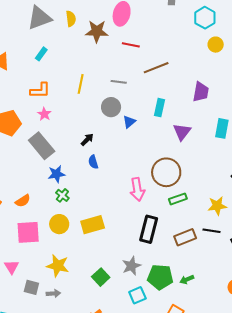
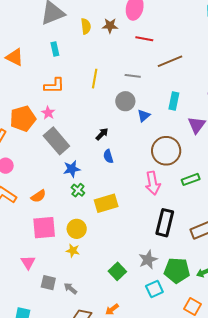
yellow semicircle: (71, 19) -> (86, 26), moved
brown star: (97, 31) -> (110, 26), size x0.7
cyan rectangle: (41, 54) -> (55, 49), turned -48
pink star: (44, 114) -> (48, 113), moved
brown circle: (166, 172) -> (166, 151), moved
green rectangle: (178, 199) -> (191, 179), moved
yellow circle: (59, 224) -> (77, 229), moved
yellow rectangle: (93, 225) -> (106, 203), moved
yellow star: (58, 266) -> (73, 251), moved, size x0.6
gray arrow: (53, 293) -> (70, 288), turned -136

